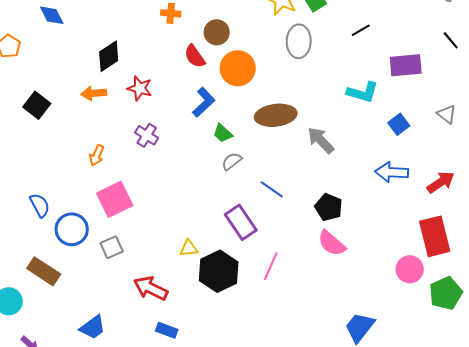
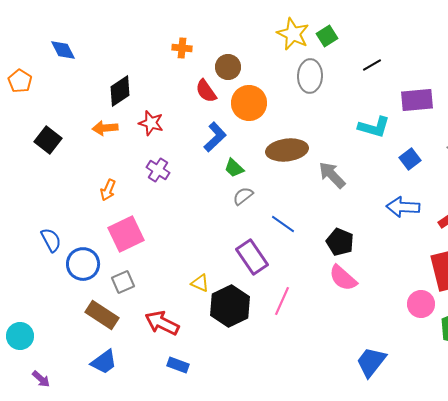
yellow triangle: (189, 248) -> (200, 283), turned 30
brown rectangle: (44, 271) -> (102, 315), moved

